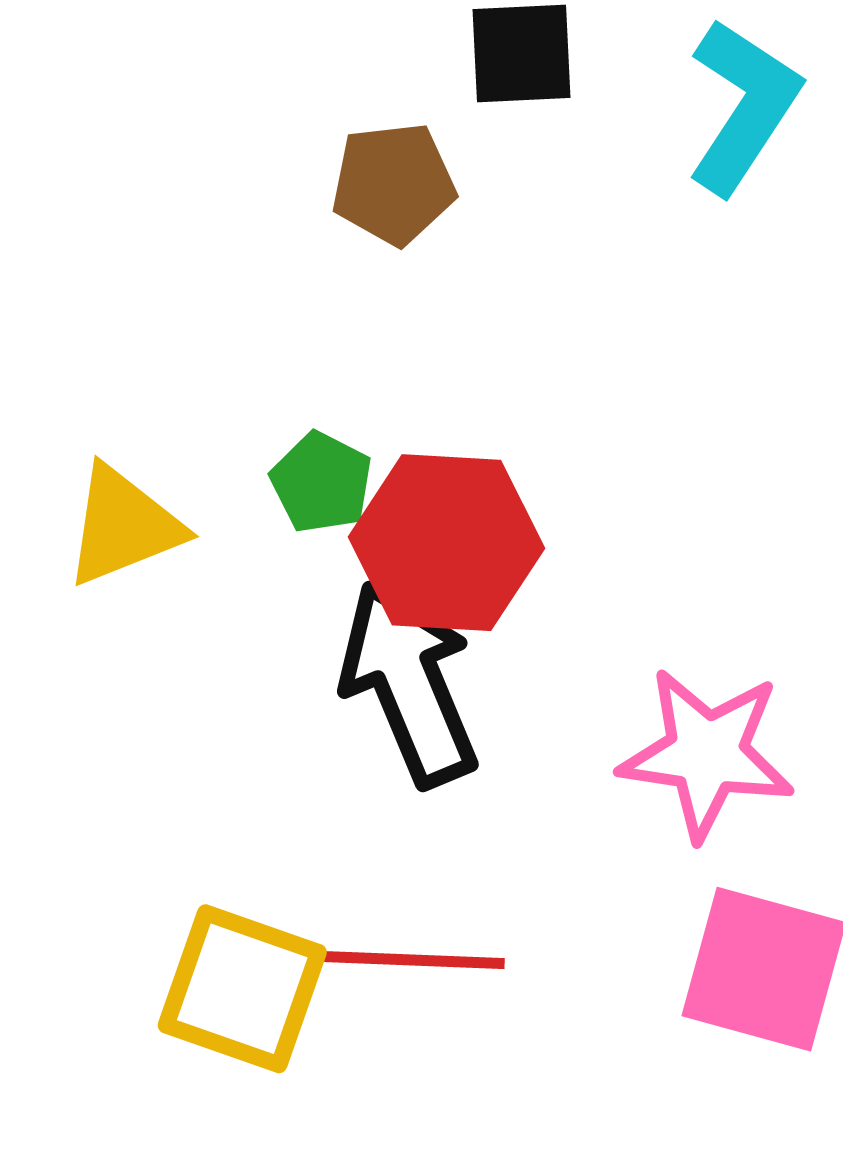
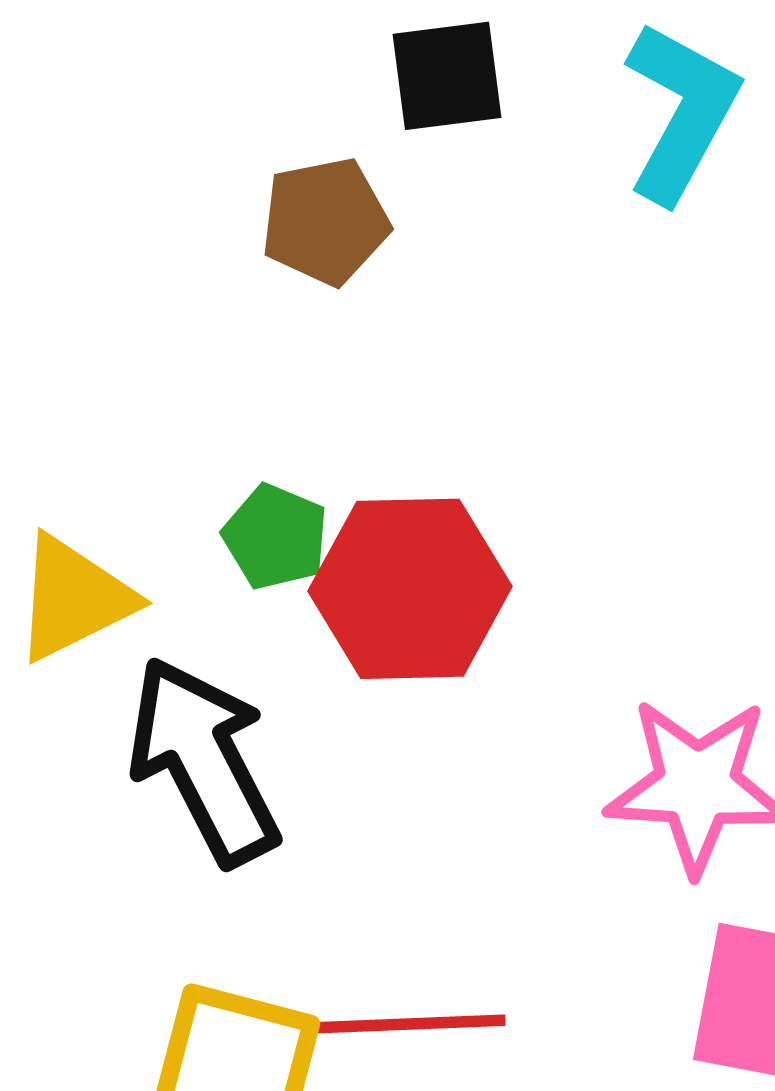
black arrow: (409, 684) -> (204, 761), moved

